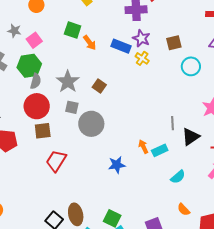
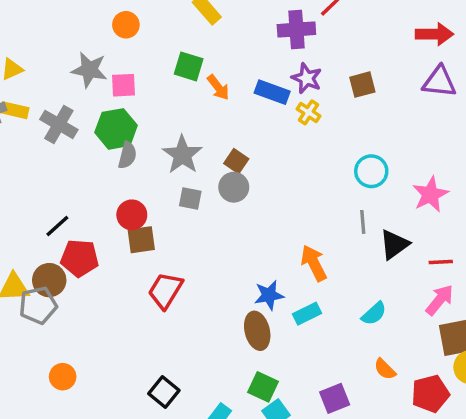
gray star: (14, 31) -> (89, 70), size x1.5
pink square: (34, 40) -> (124, 85), turned 35
cyan circle: (191, 66) -> (371, 171), moved
red circle: (37, 106) -> (132, 215), moved, size x0.7
gray circle: (91, 124) -> (234, 187), moved, size x0.7
orange arrow: (143, 147) -> (314, 263), size x1.5
cyan rectangle: (160, 150) -> (307, 314), moved
brown ellipse: (76, 214) -> (257, 331), moved

